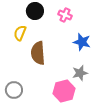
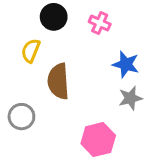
gray star: (80, 73) -> (130, 98), moved
gray circle: (14, 90) -> (21, 117), moved

